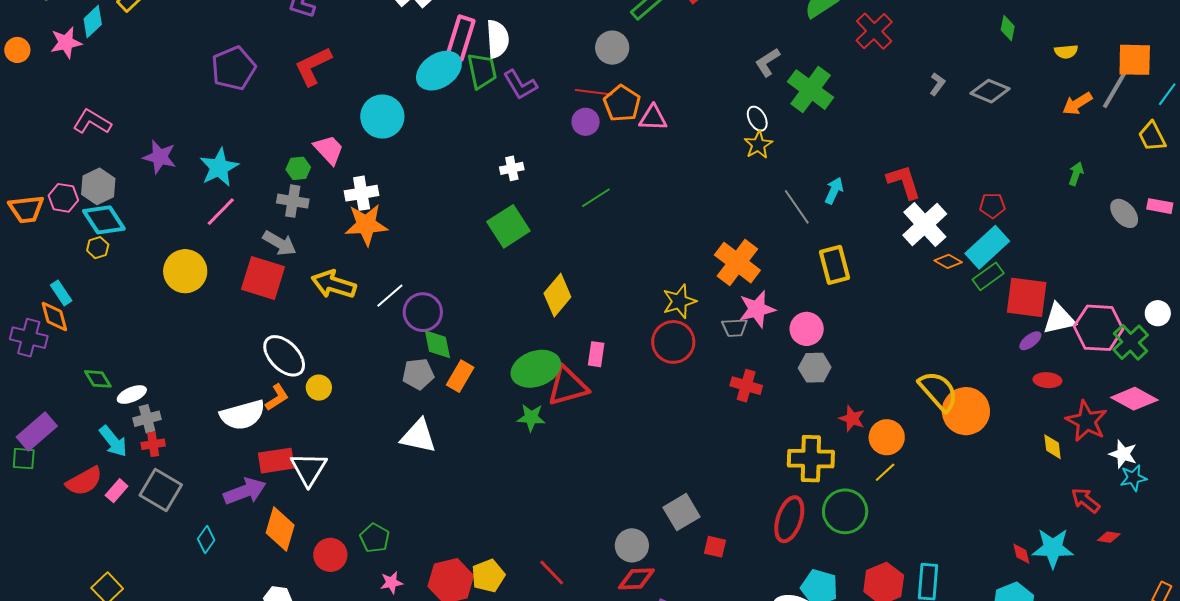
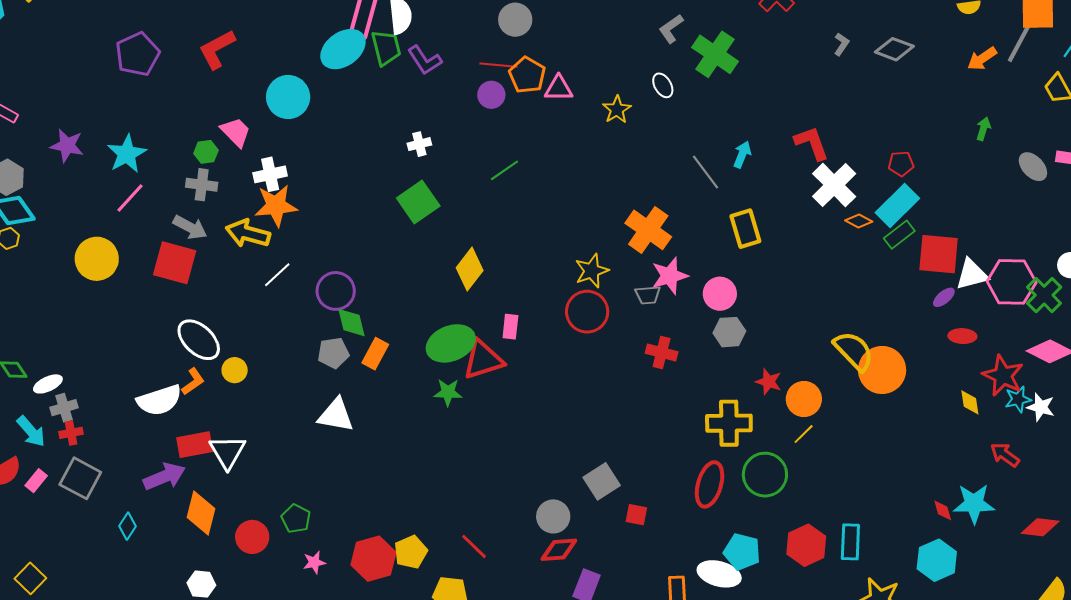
yellow star: (758, 145) -> (617, 110), moved
yellow arrow: (334, 284) -> (248, 234), moved
white line: (390, 296) -> (277, 275), moved
cyan star: (1133, 478) -> (1018, 399), moved
red diamond: (1109, 537) -> (1040, 527), moved, size x1.6

